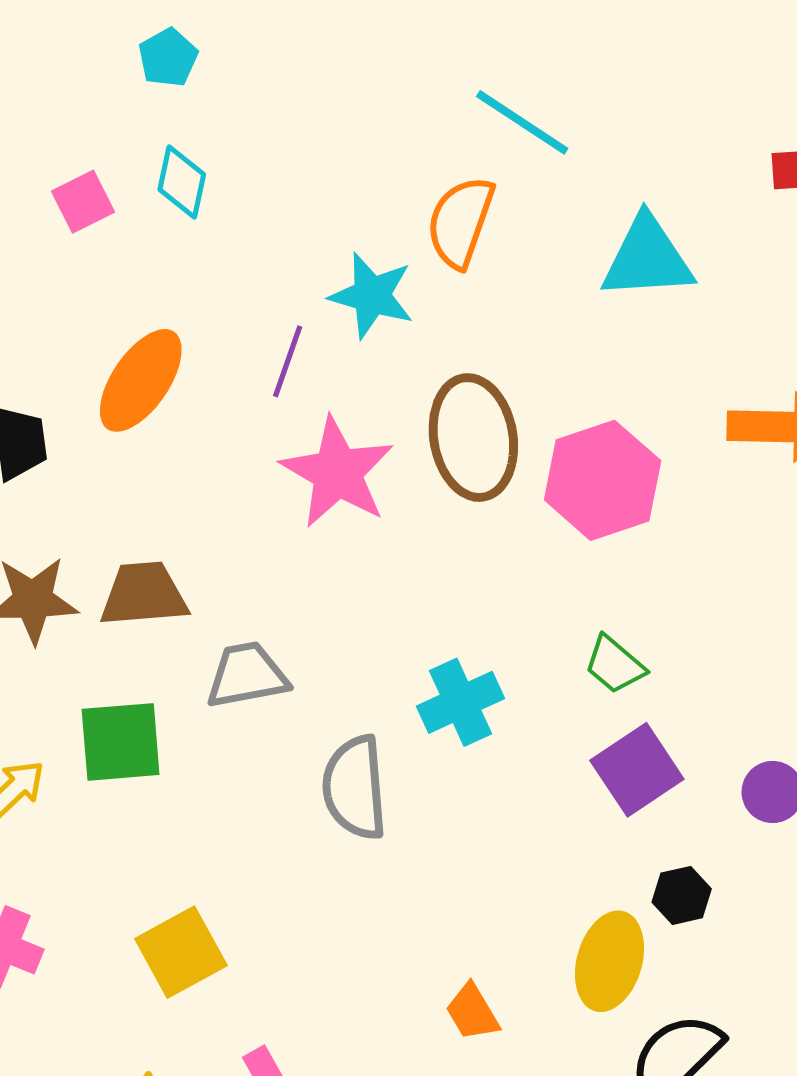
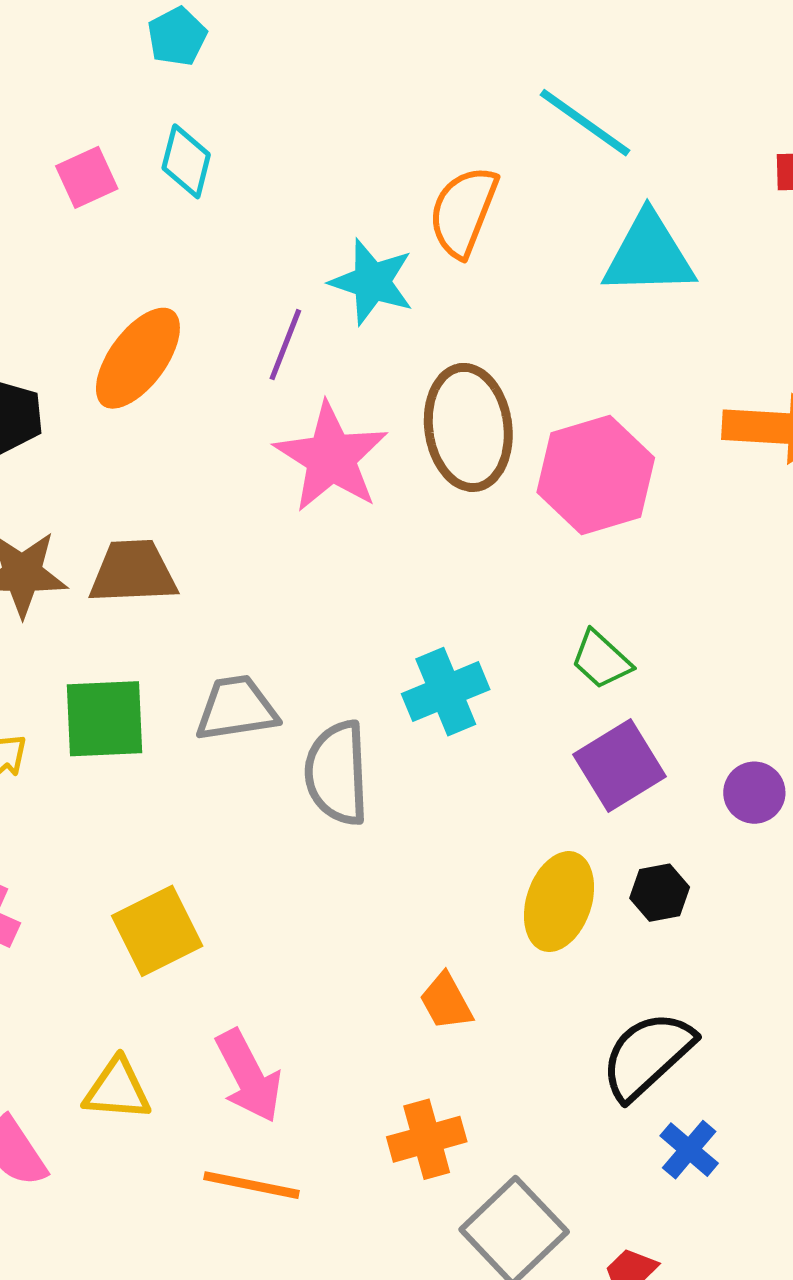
cyan line: (522, 122) -> (585, 123), moved
gray trapezoid: (247, 675) -> (237, 708), moved
yellow ellipse: (610, 961) -> (559, 902), moved

